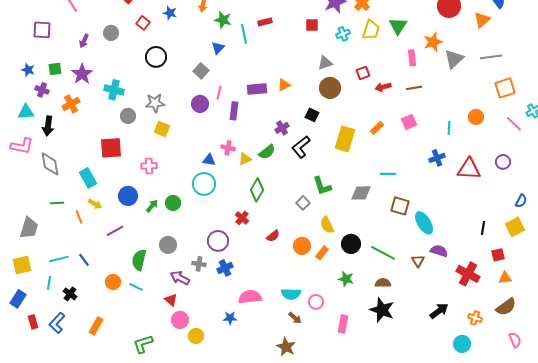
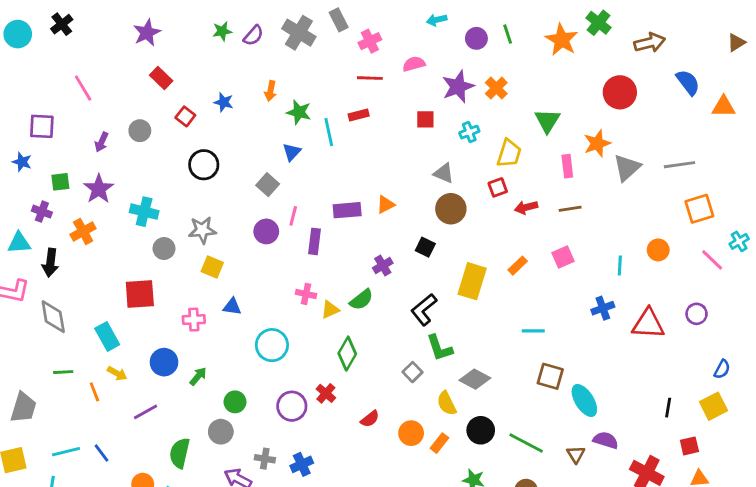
orange triangle: (482, 20) -> (724, 107), moved, turned 42
yellow trapezoid: (371, 30) -> (509, 153), moved
gray triangle: (325, 63) -> (444, 173), turned 42
blue star: (28, 70) -> (22, 162), moved
black L-shape: (301, 147) -> (424, 310), moved
blue triangle: (209, 160) -> (232, 307), moved
gray diamond: (361, 193) -> (475, 379), moved, turned 30
green circle: (173, 203) -> (235, 402), moved
purple circle: (218, 241) -> (292, 406), moved

